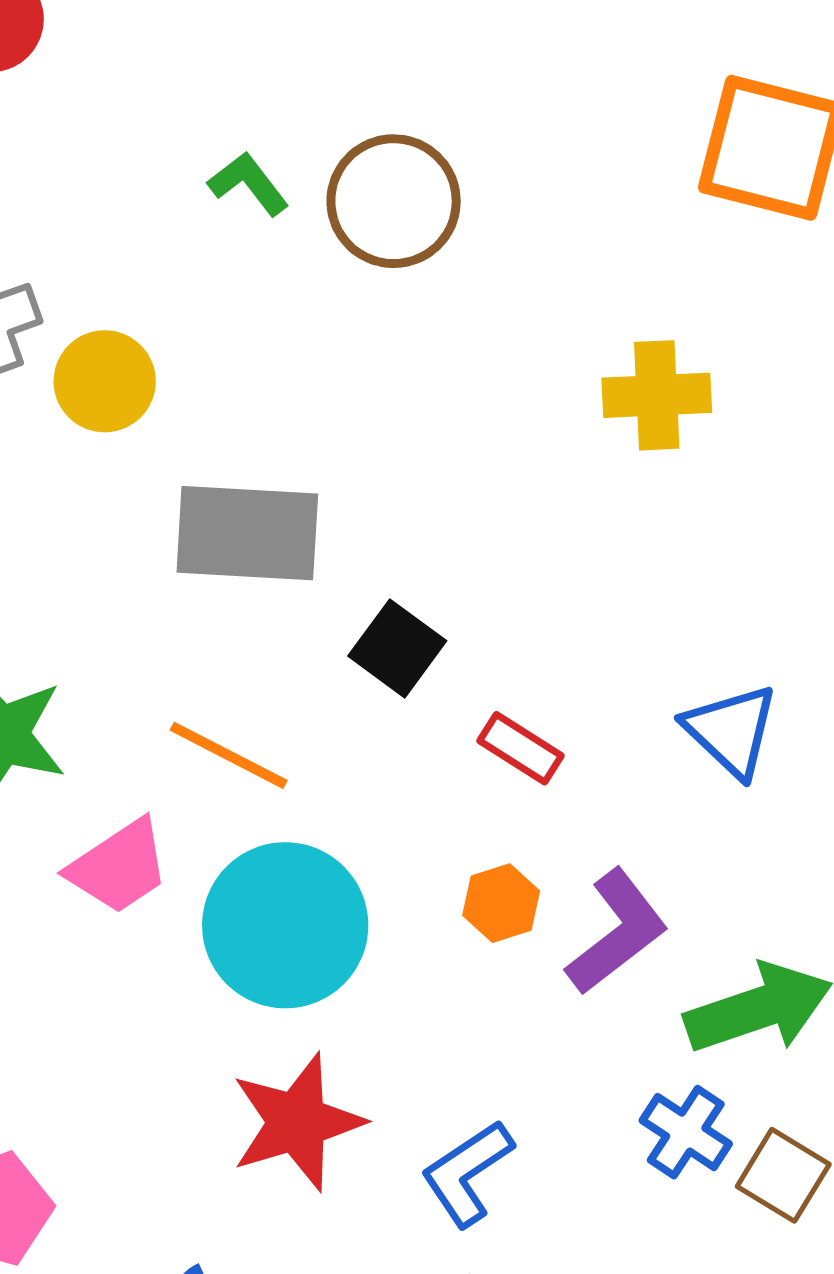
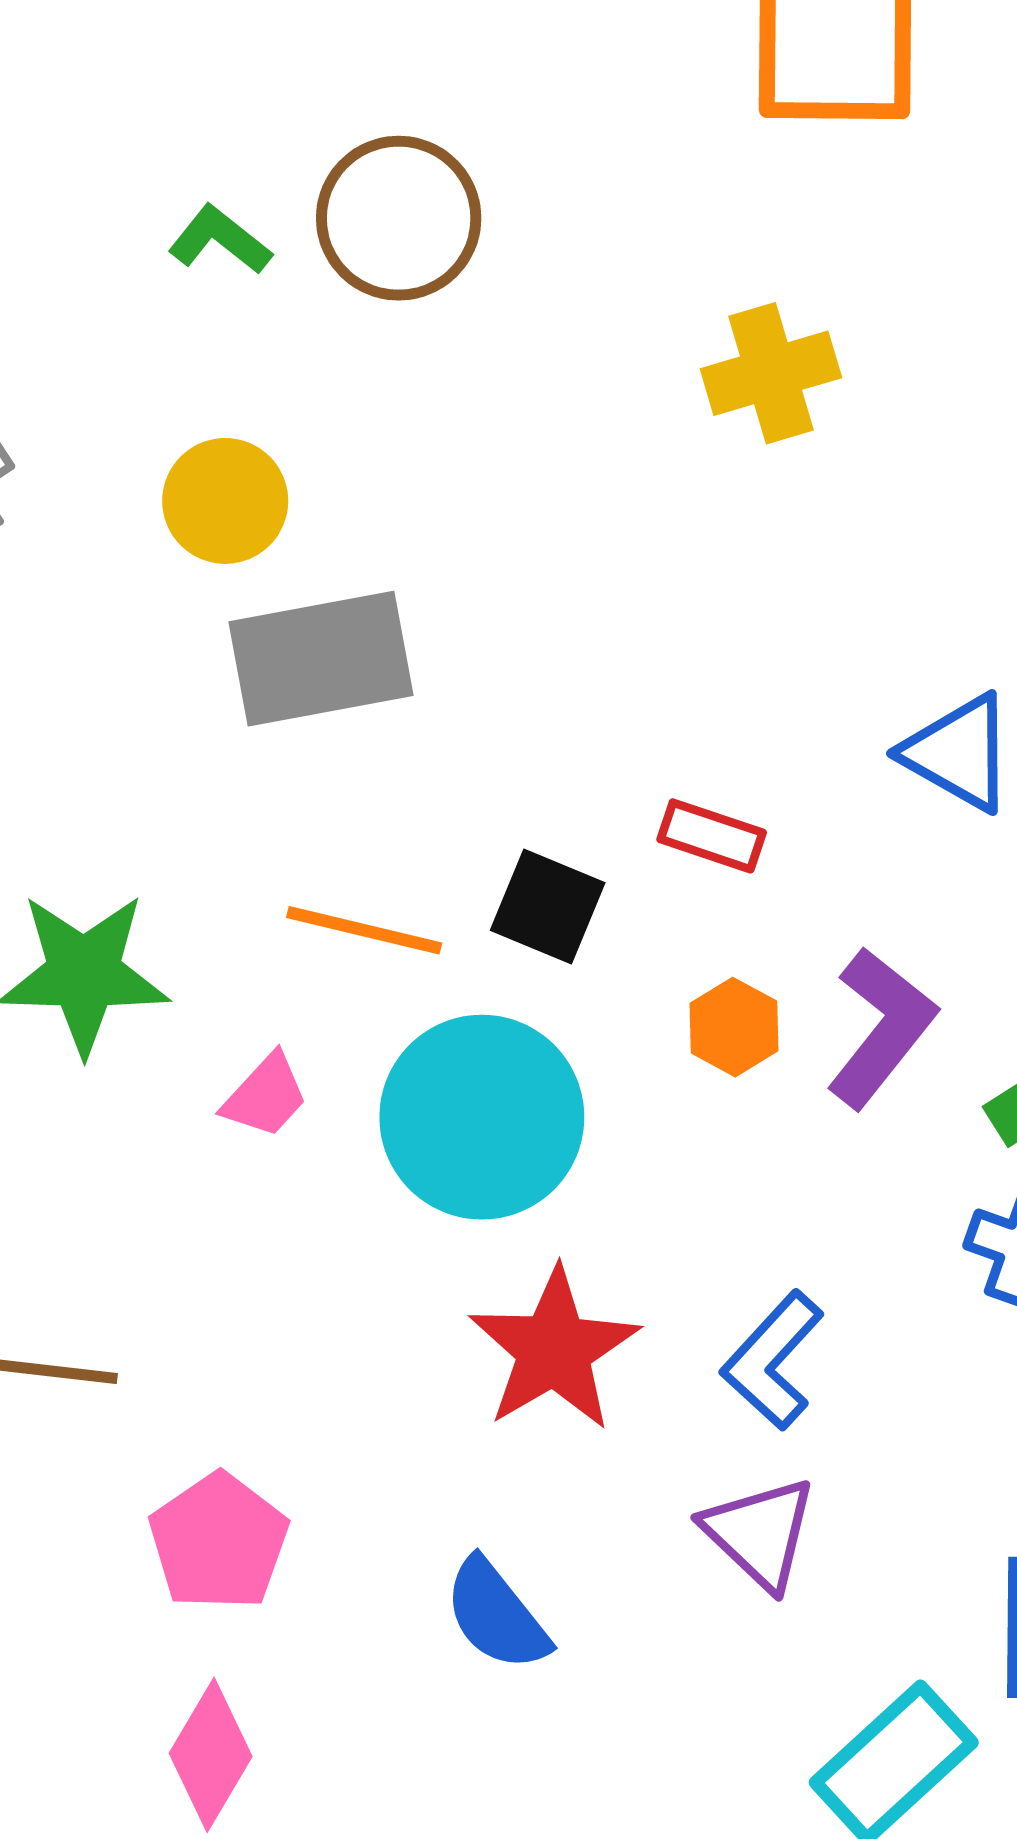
yellow circle: (105, 381) -> (225, 501), moved
black square: (397, 648) -> (548, 907), moved
pink trapezoid: (119, 867) -> (265, 1096), size x0.7

